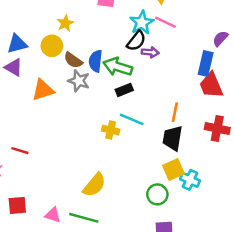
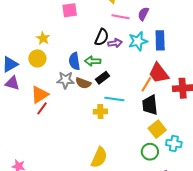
cyan star: (142, 23) -> (138, 41), moved, turned 30
purple semicircle: (220, 39) -> (143, 14), moved
brown semicircle: (73, 60) -> (83, 83), moved
green arrow: (118, 67) -> (93, 61), size x0.7
red trapezoid: (211, 85) -> (159, 73), moved
orange line: (175, 112) -> (146, 84), turned 35
red line: (20, 151) -> (42, 108), moved, turned -56
cyan cross: (190, 180) -> (174, 143), moved

